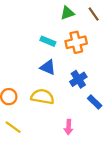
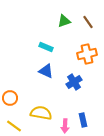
orange cross: (76, 42) -> (87, 54), moved
yellow semicircle: (42, 97) -> (41, 113), moved
blue rectangle: (95, 102) -> (83, 120), moved, turned 32

